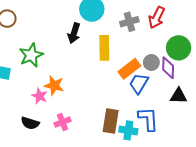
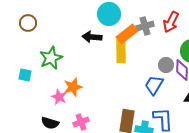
black arrow: (74, 33) -> (92, 37), turned 78
orange rectangle: (129, 69) -> (127, 34), moved
orange star: (54, 85) -> (73, 87), turned -30

